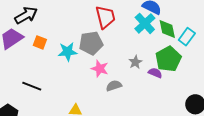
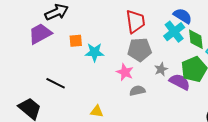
orange square: (40, 42) -> (76, 41), moved, turned -32
gray pentagon: (91, 43) -> (140, 50), moved
purple semicircle: (155, 73) -> (180, 82), size x1.5

